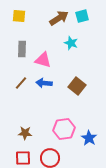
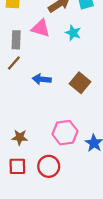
pink triangle: (43, 60) -> (41, 28), moved
brown line: (21, 83) -> (14, 63), moved

